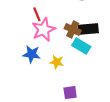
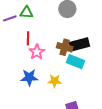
red line: (37, 14) -> (28, 38), turned 32
pink star: (44, 30) -> (37, 52), size x0.7

